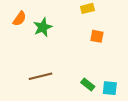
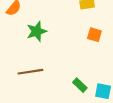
green star: (43, 27) -> (37, 31), moved

